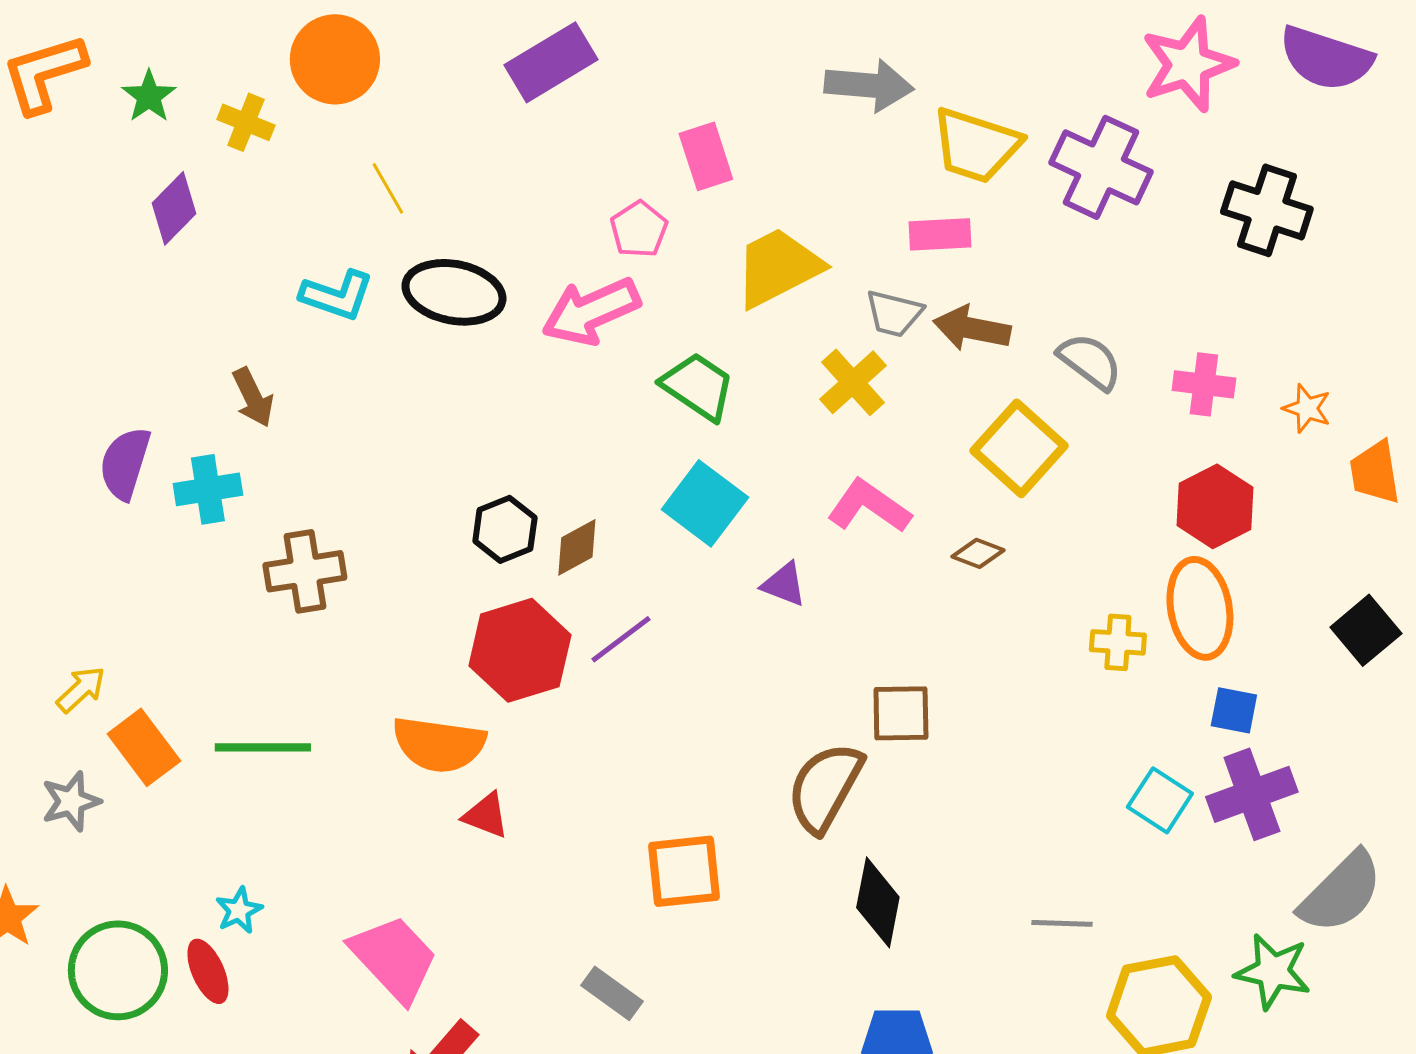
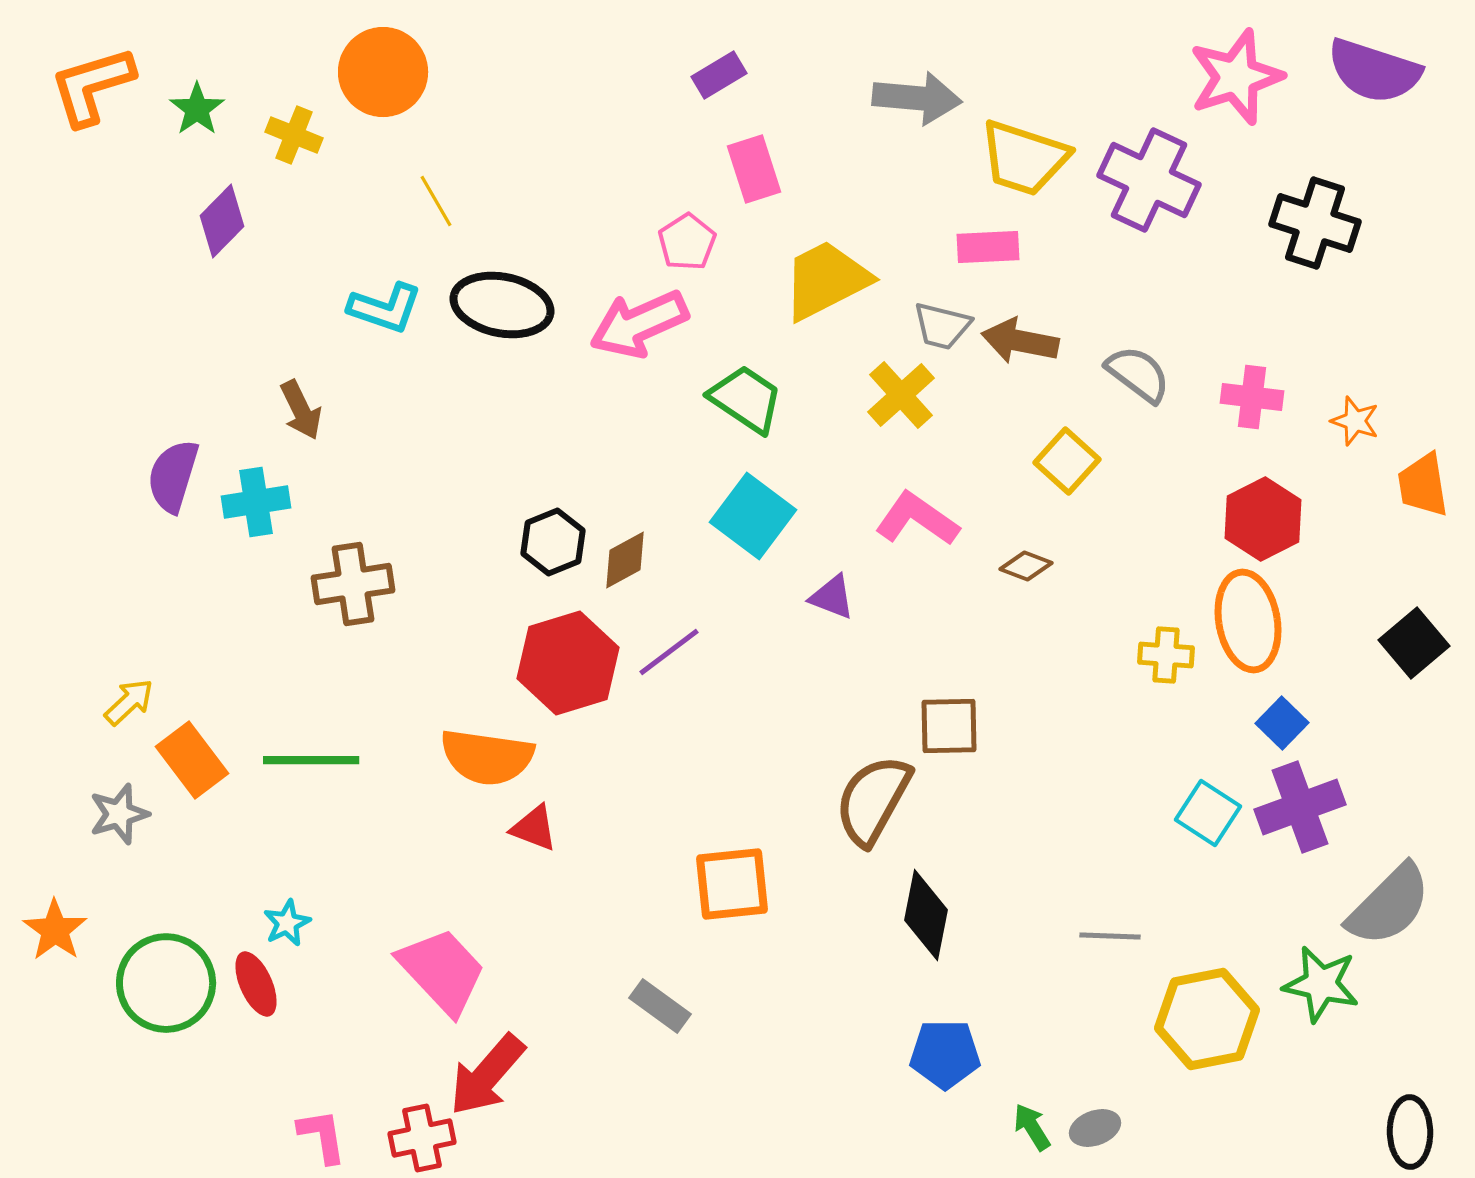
purple rectangle: (551, 62) -> (719, 75), moved, size x0.6
yellow square: (1019, 448) -> (1067, 461), size x0.7
blue square: (1234, 710) -> (1282, 723), turned 33

